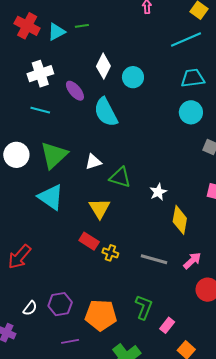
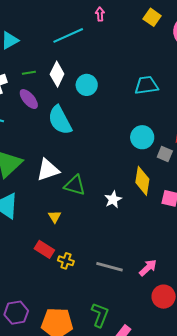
green line: (82, 26) -> (29, 73), moved
cyan line: (186, 39) -> (68, 35), moved
cyan circle: (191, 112) -> (142, 137), moved
white triangle: (93, 162) -> (48, 170), size x1.4
yellow triangle: (100, 208) -> (55, 217), size x0.6
yellow diamond: (180, 220) -> (142, 181), moved

